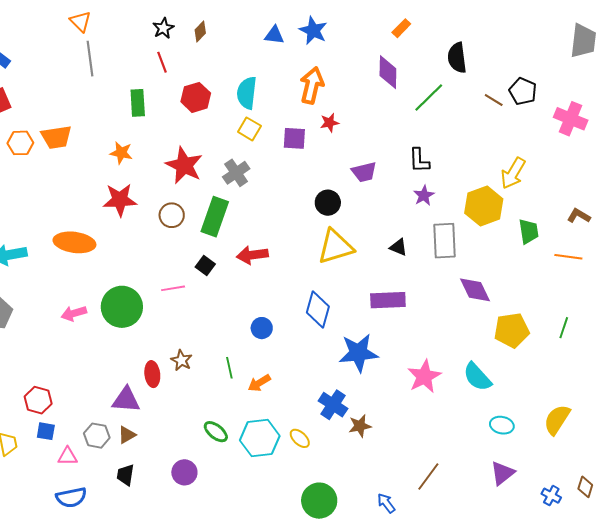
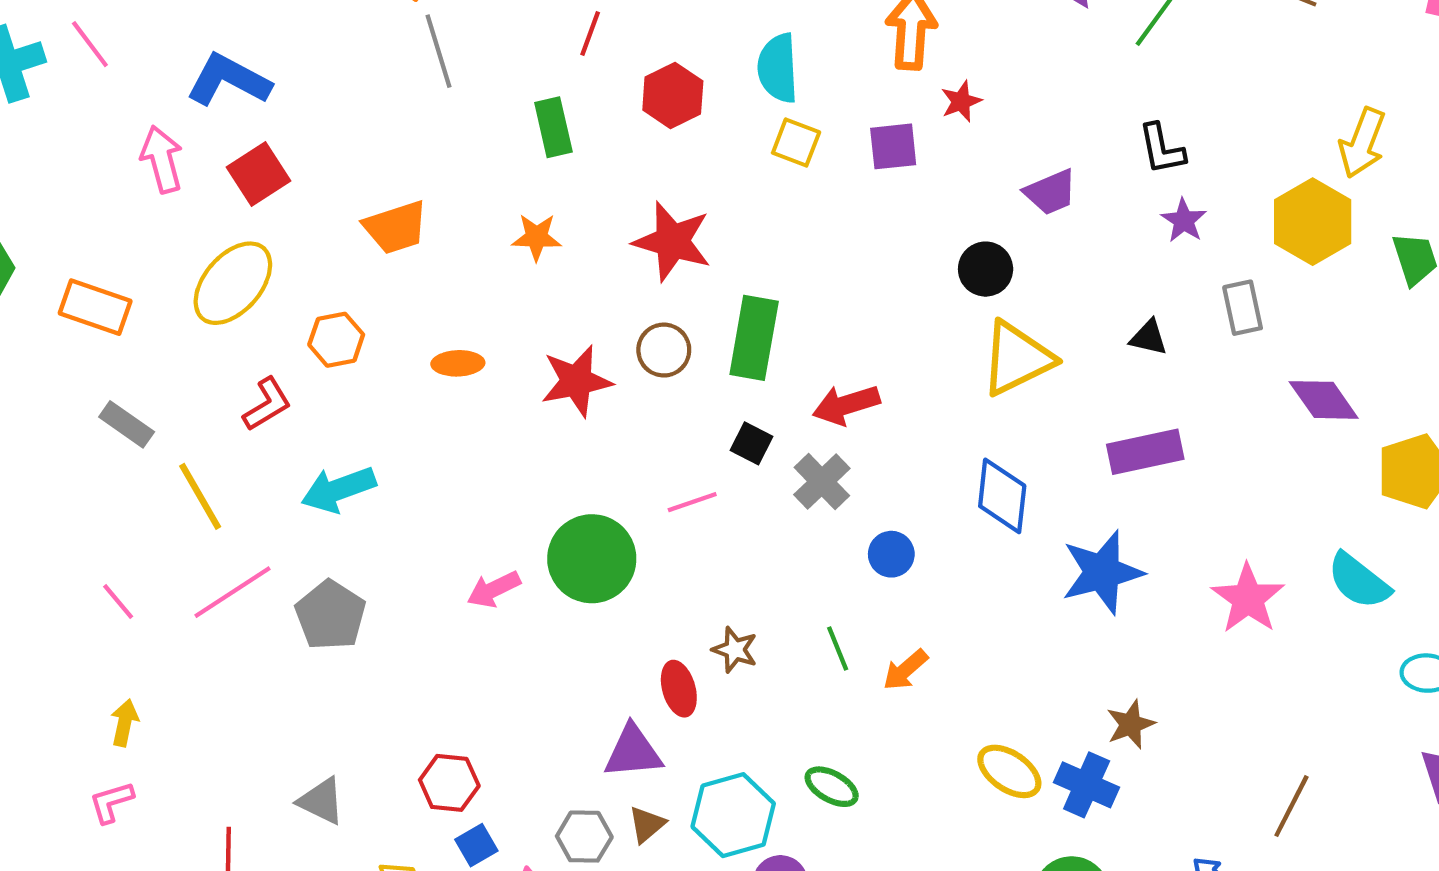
red line: (162, 62) -> (590, 34), turned 50
orange hexagon: (20, 143) -> (336, 340), moved
gray cross: (236, 173) -> (822, 482), moved
red star: (120, 200) -> (576, 381), moved
gray rectangle: (444, 241) -> (1243, 308), size x0.7
orange ellipse: (74, 242) -> (458, 363), moved, size x0.6
blue cross: (333, 405) -> (1087, 785), moved
blue square: (46, 431) -> (476, 845), turned -30
cyan hexagon: (260, 438) -> (733, 815), moved
yellow ellipse: (300, 438) -> (1009, 771), size x1.4

